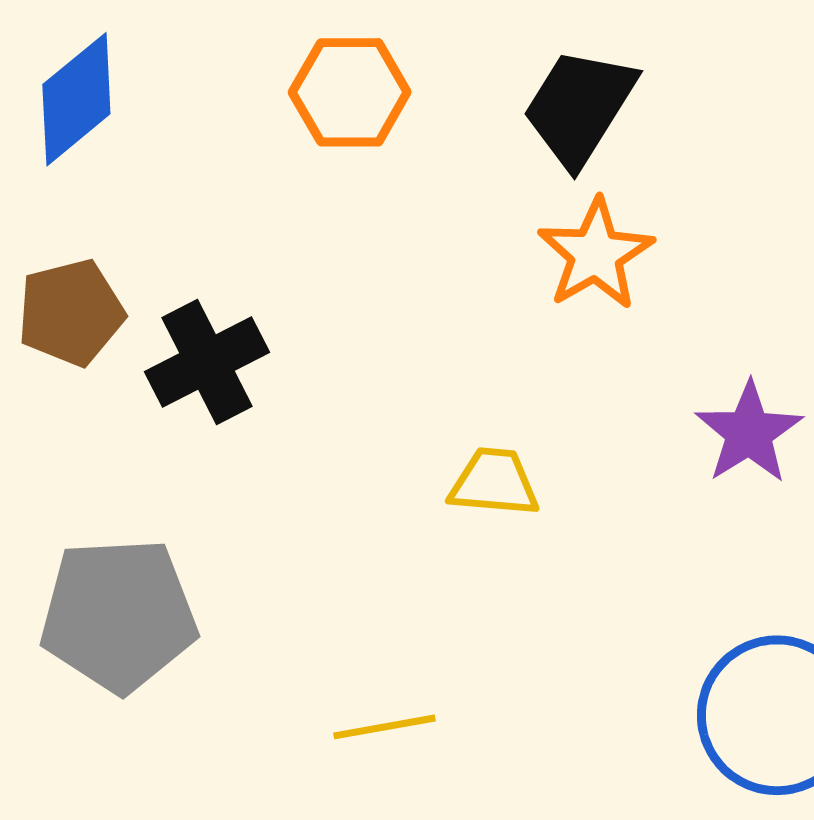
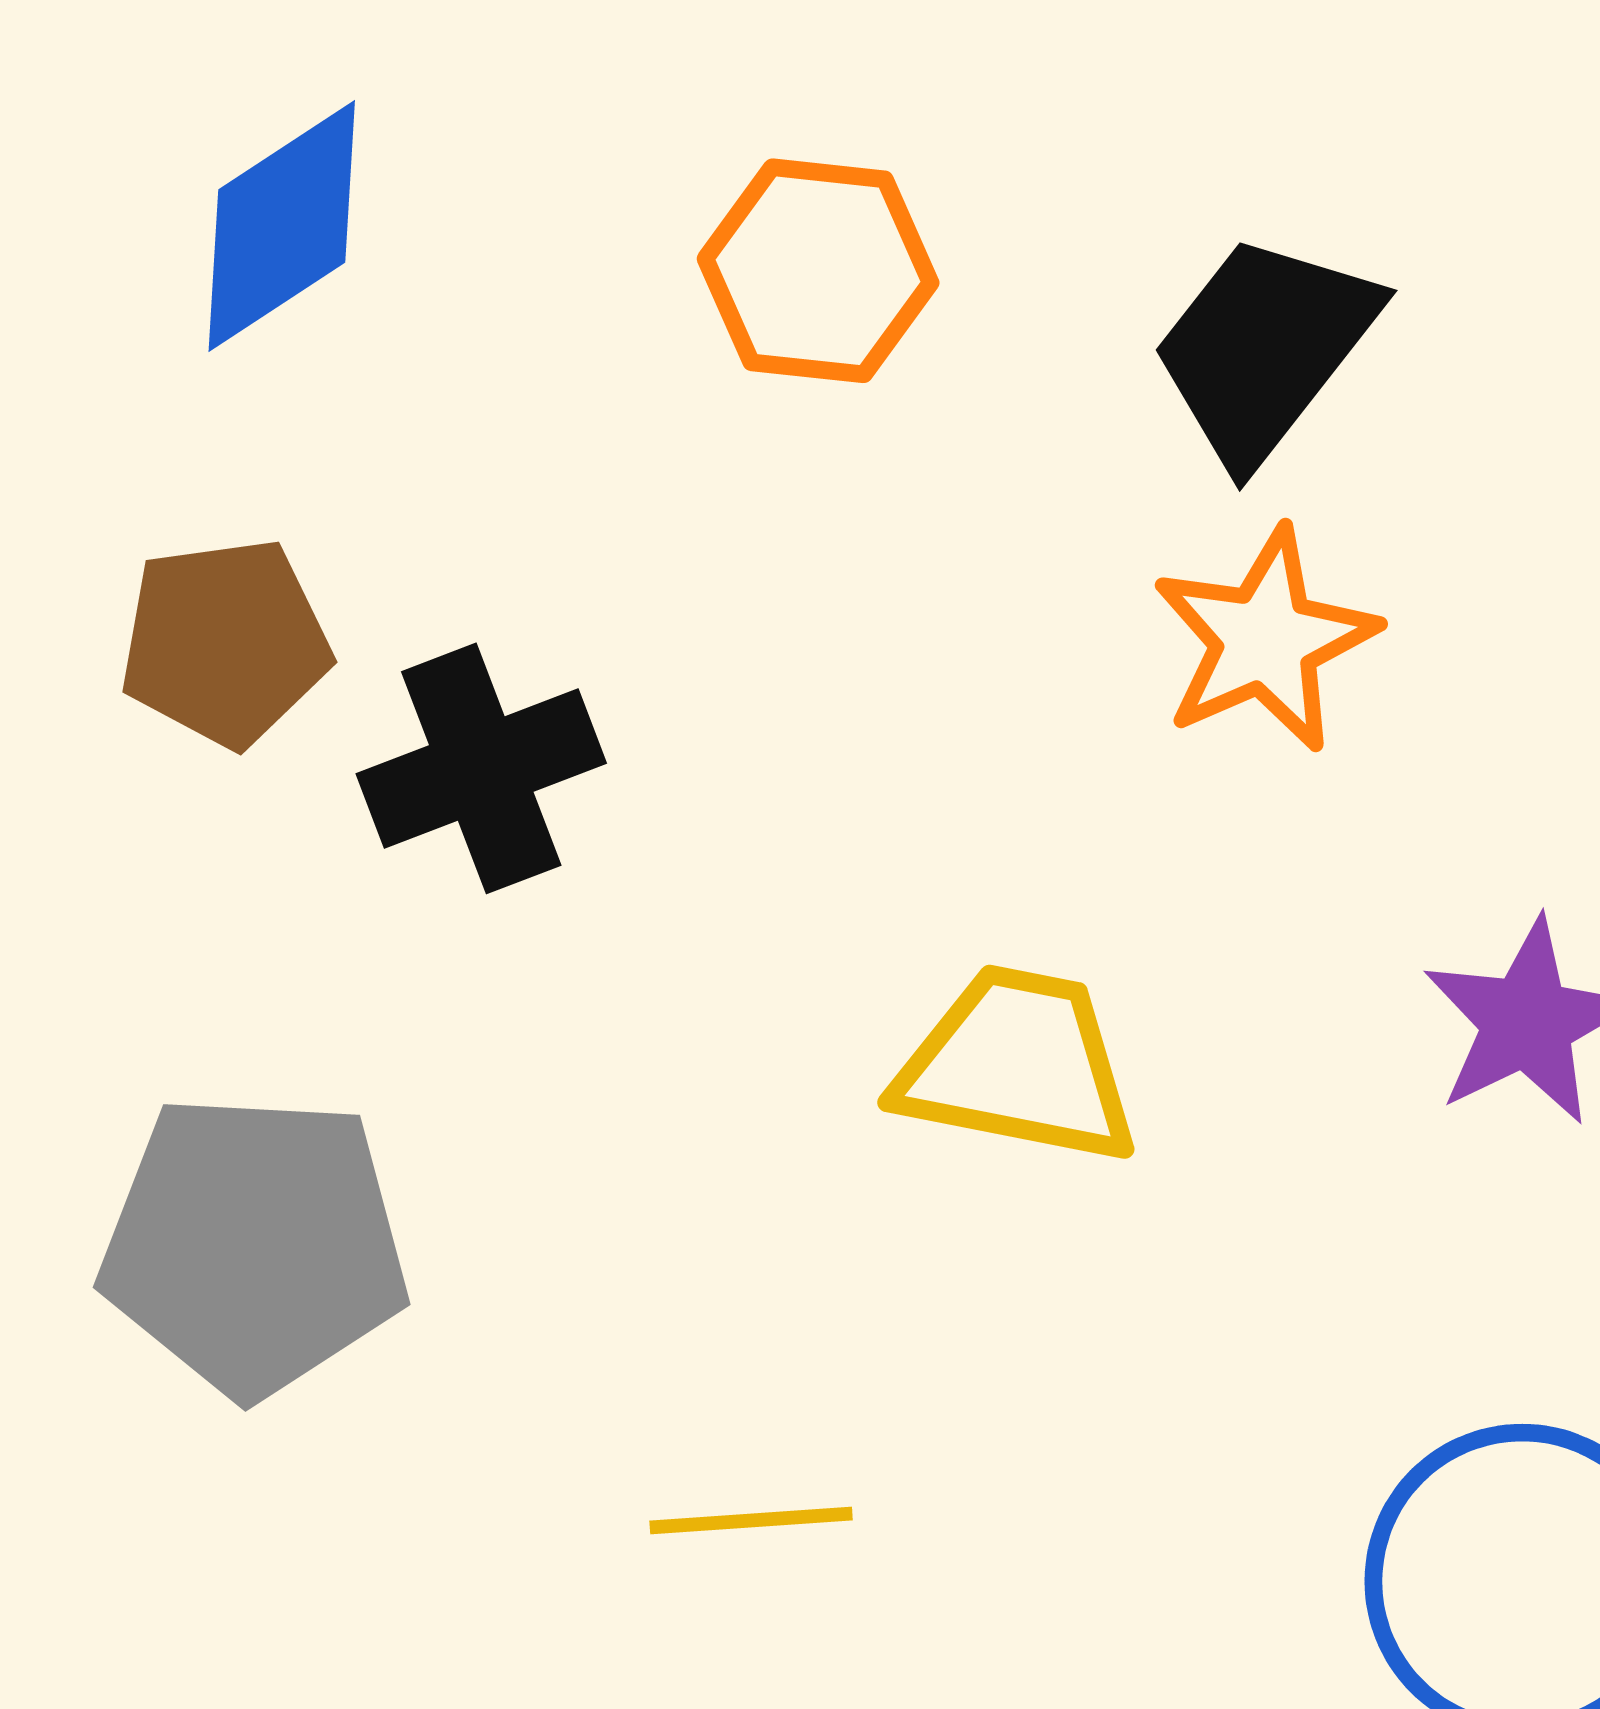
yellow trapezoid: (494, 482) -> (1018, 1065), size x1.4

